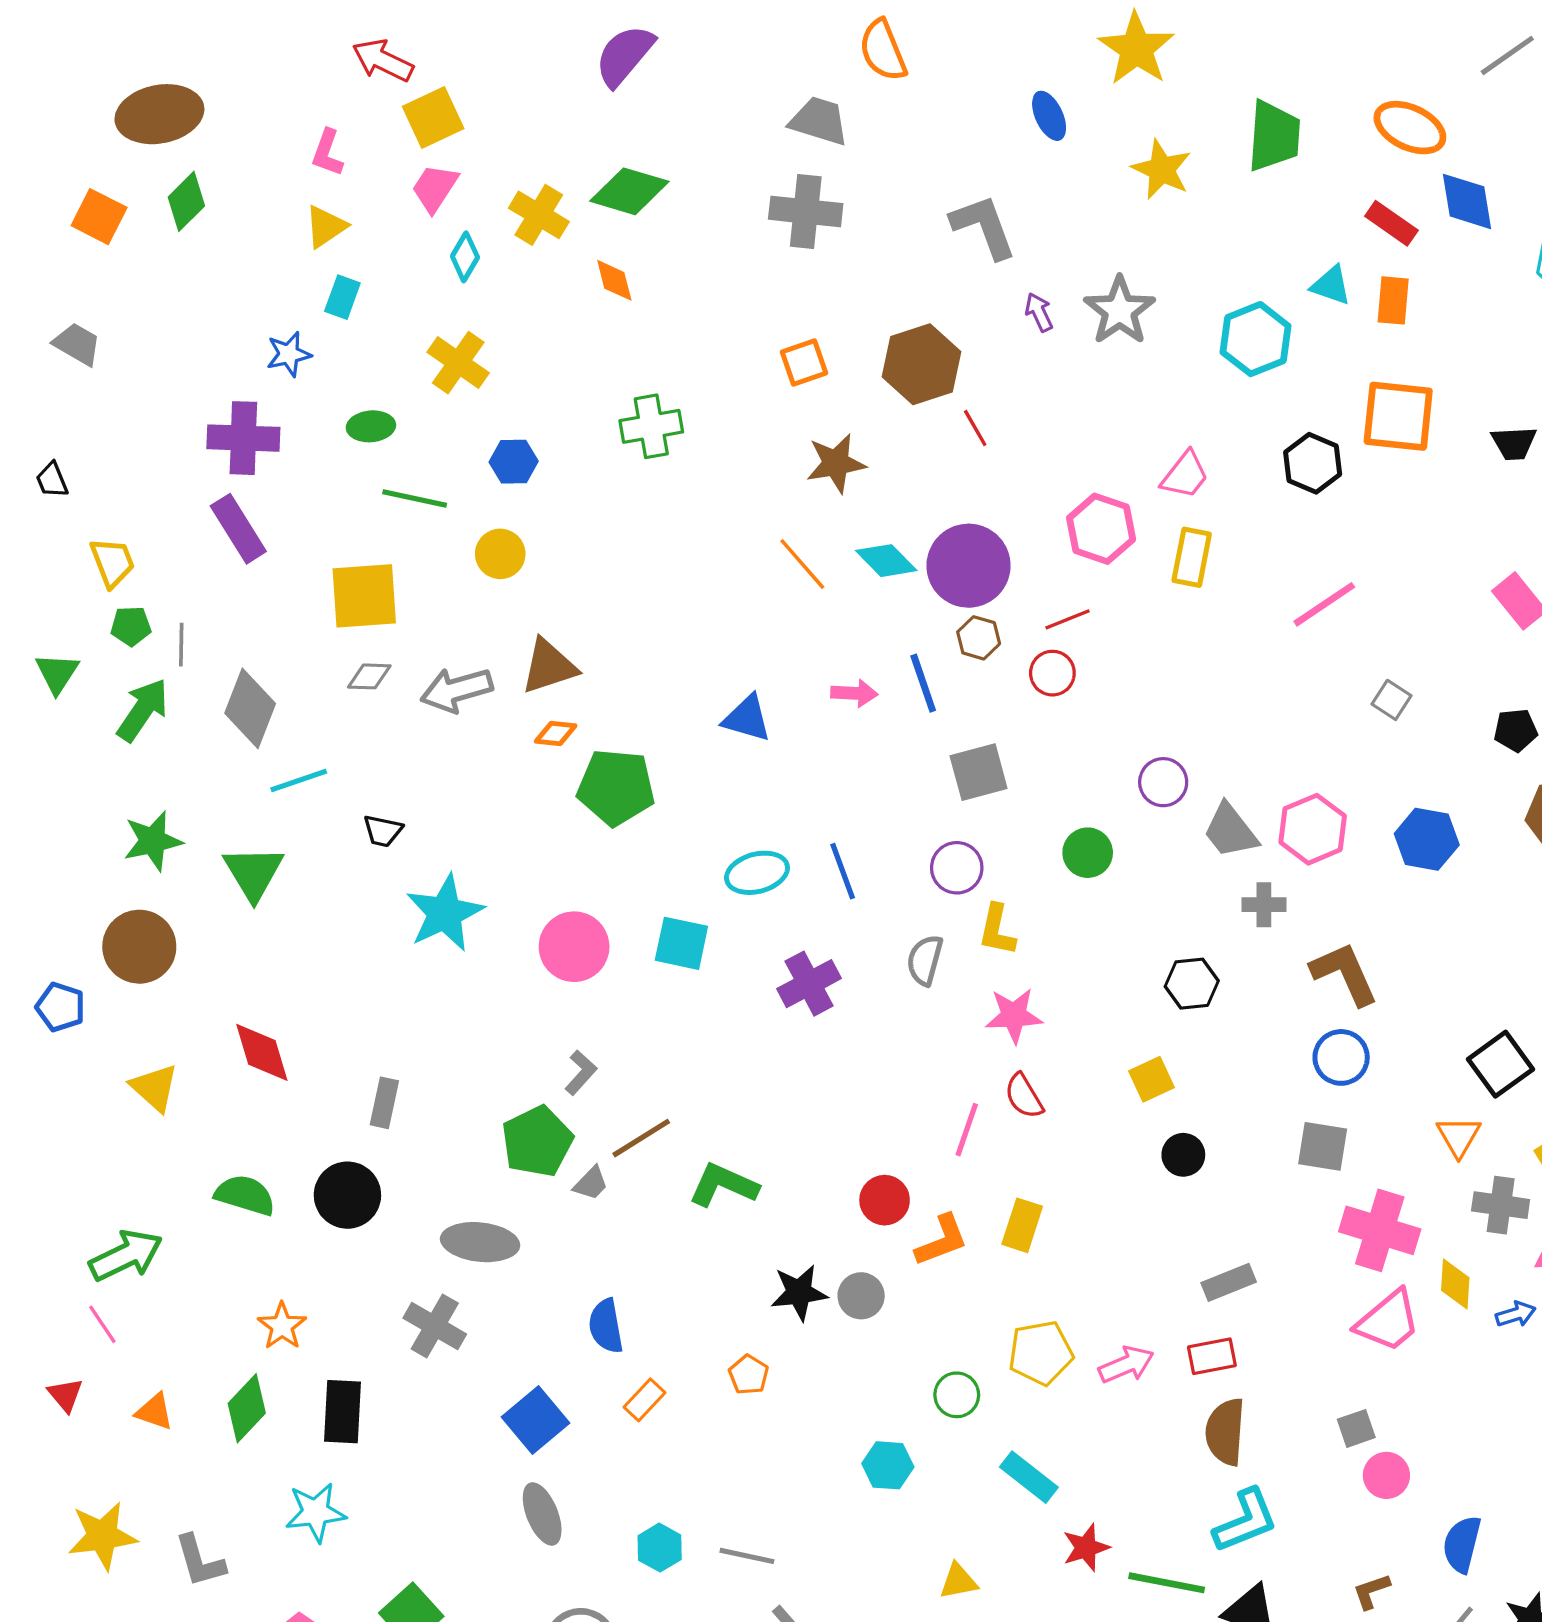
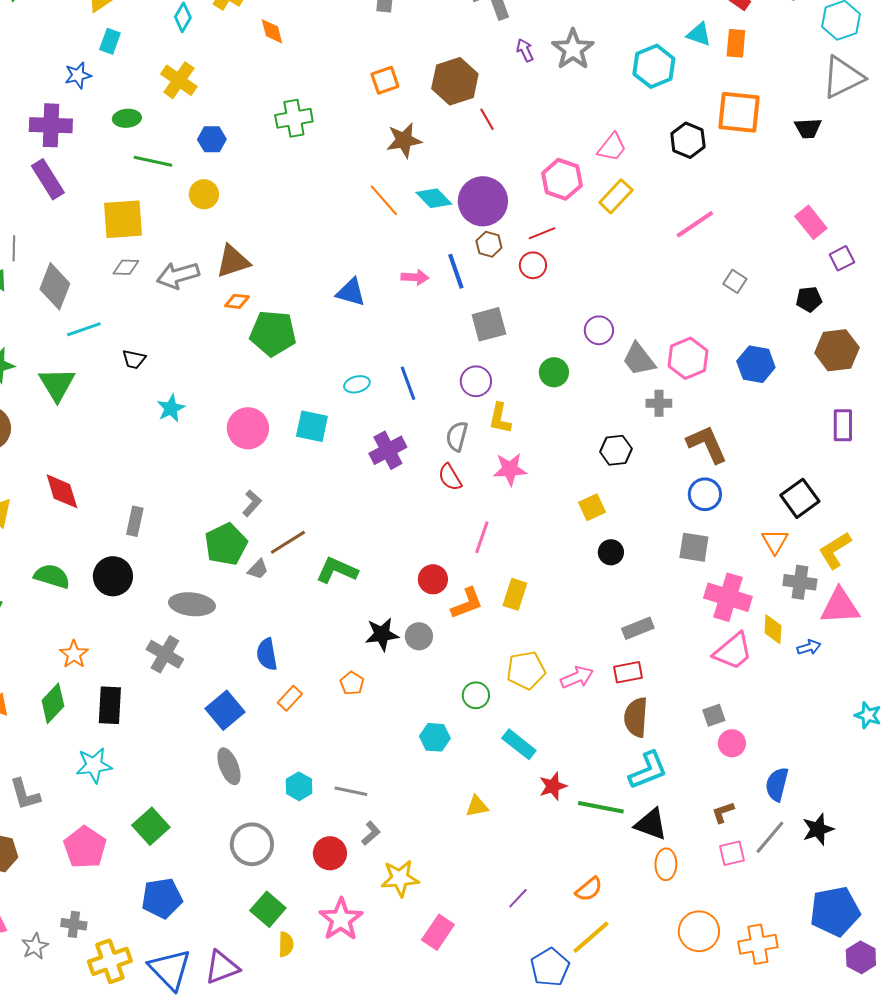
yellow rectangle: (1192, 557) -> (616, 196), turned 32
cyan ellipse: (757, 873) -> (357, 384), size x0.7
cyan star: (445, 913) -> (171, 408), size x0.6
red semicircle: (1024, 1096) -> (450, 477), moved

